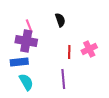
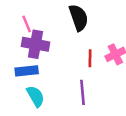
black semicircle: (60, 20) -> (79, 18), size x1.5
pink line: (29, 26) -> (27, 24), moved

